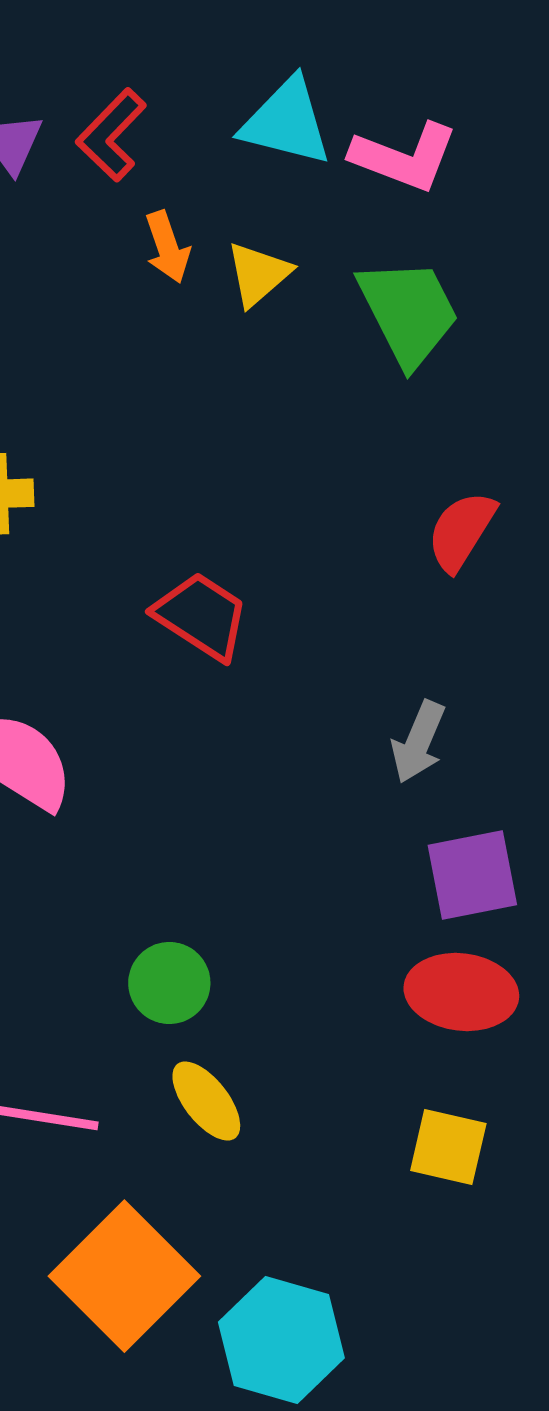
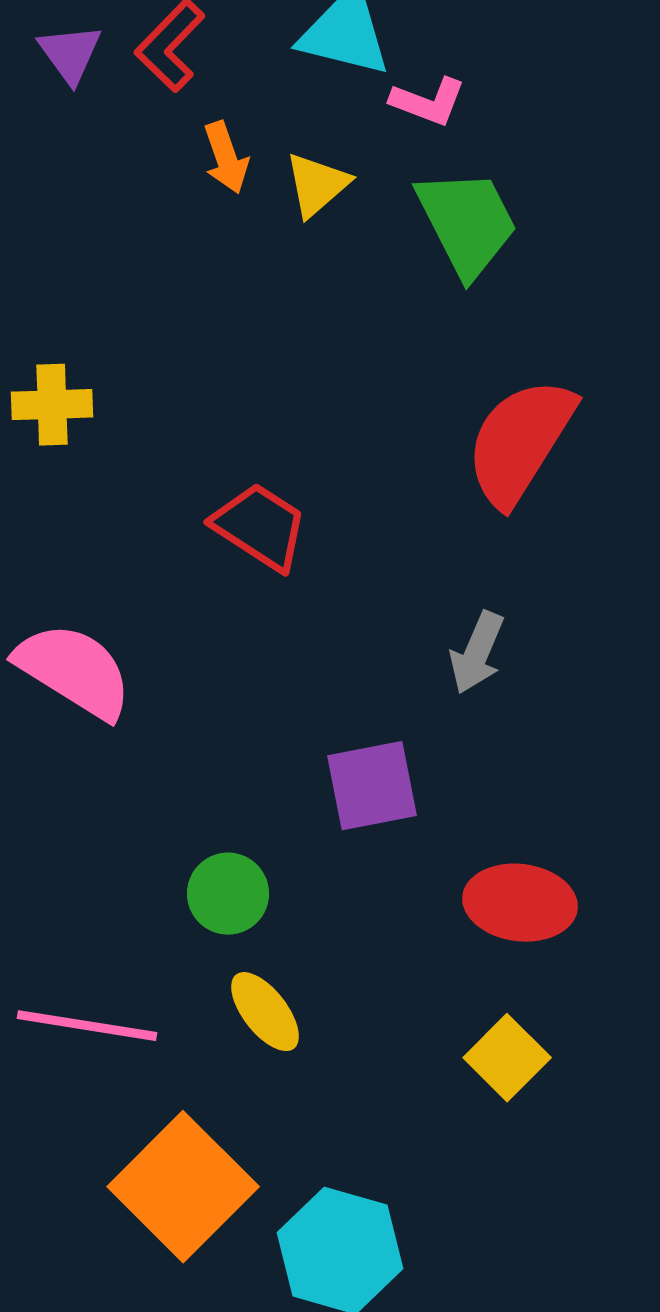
pink L-shape: (404, 157) -> (428, 102), moved, size x0.7
red semicircle: (461, 531) -> (520, 442), size x1.6
purple square: (472, 875) -> (372, 786), moved
yellow square: (448, 1147) -> (507, 1058), turned 32

